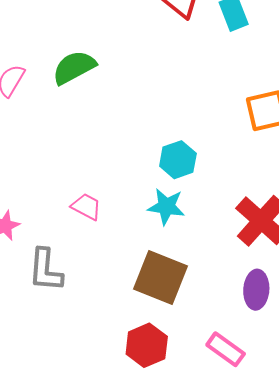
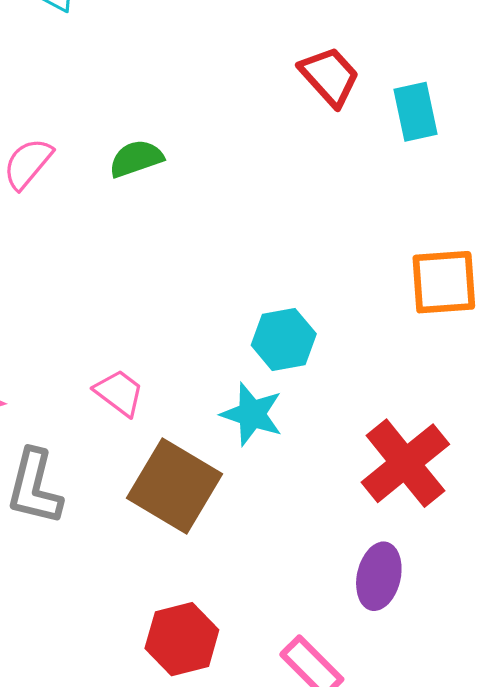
green semicircle: (74, 67) -> (136, 159), size x0.7
brown square: (160, 277) -> (175, 486), moved

